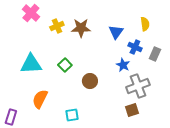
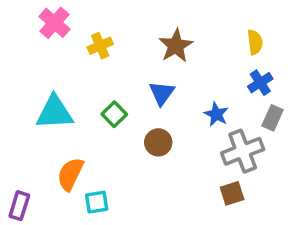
brown star: (81, 28) -> (176, 46), moved, turned -30
blue triangle: (116, 32) -> (162, 93), moved
blue cross: (135, 47) -> (260, 83), moved, turned 32
gray rectangle: (155, 54) -> (273, 118), moved
cyan square: (72, 115) -> (97, 202), moved

